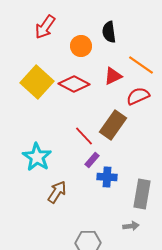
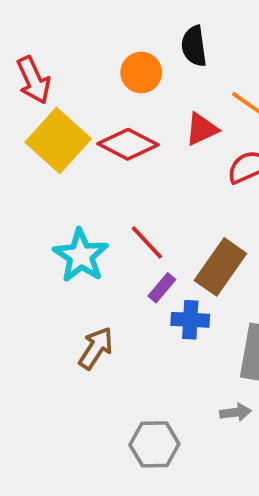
red arrow: (45, 27) -> (34, 80), moved, turned -60
brown rectangle: (113, 125) -> (220, 267), moved
cyan star: (37, 157) -> (81, 256), moved

